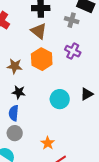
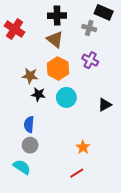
black star: (19, 92) -> (38, 94), moved
cyan circle: (60, 99) -> (66, 97), moved
orange star: (48, 143) -> (83, 147), moved

